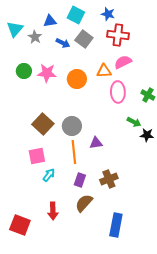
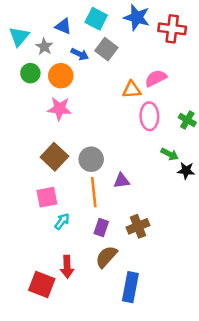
blue star: (108, 14) -> (137, 17), size x1.5
blue triangle: (50, 21) -> (63, 26), turned 32
red cross: (118, 35) -> (172, 29), moved
green circle: (24, 71) -> (30, 73), moved
pink star: (47, 73) -> (59, 109), moved
orange circle: (77, 79) -> (61, 76), moved
red square: (20, 225) -> (42, 285), moved
blue rectangle: (116, 225) -> (130, 287), moved

